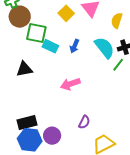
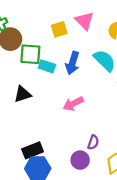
yellow square: (66, 13) -> (59, 29), turned 35
blue arrow: (74, 46) -> (72, 63), size x1.5
purple circle: (52, 136) -> (80, 160), moved

